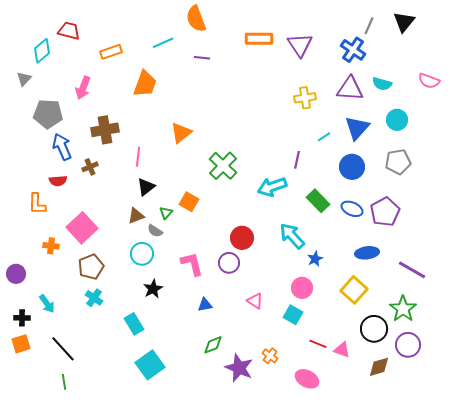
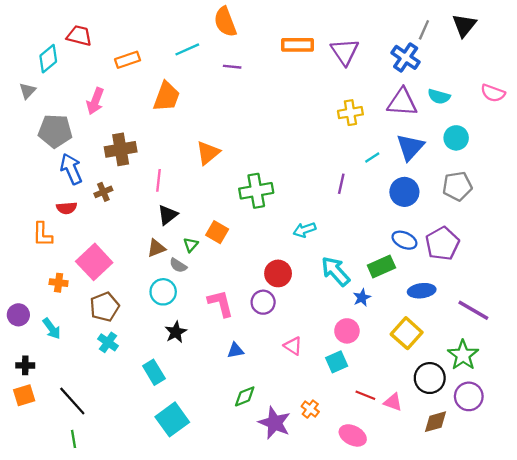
green cross: (223, 166) -> (256, 191), turned 36
cyan arrow: (272, 187) -> (304, 230), moved, size x0.7
green rectangle: (318, 201) -> (381, 267), moved, turned -70
cyan arrow: (47, 304) -> (52, 329), moved
cyan square: (293, 315) -> (337, 362), turned 36

